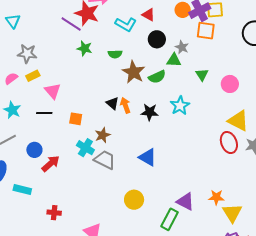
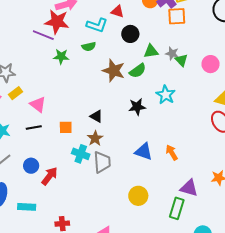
gray star: (182, 47) -> (172, 53), moved
green semicircle: (115, 54) -> (89, 47), moved
black triangle: (113, 103) -> (96, 116), moved
orange arrow: (125, 105) -> (172, 153), moved
gray trapezoid: (105, 160) -> (102, 162), turned 70

